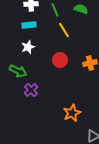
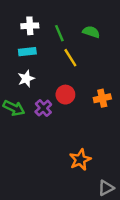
purple cross: (31, 90) -> (43, 108), moved

